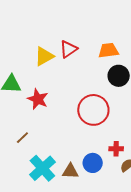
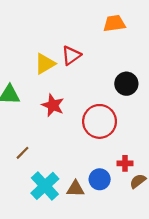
orange trapezoid: (108, 50) -> (114, 23), moved
red star: (38, 99) -> (53, 105), moved

